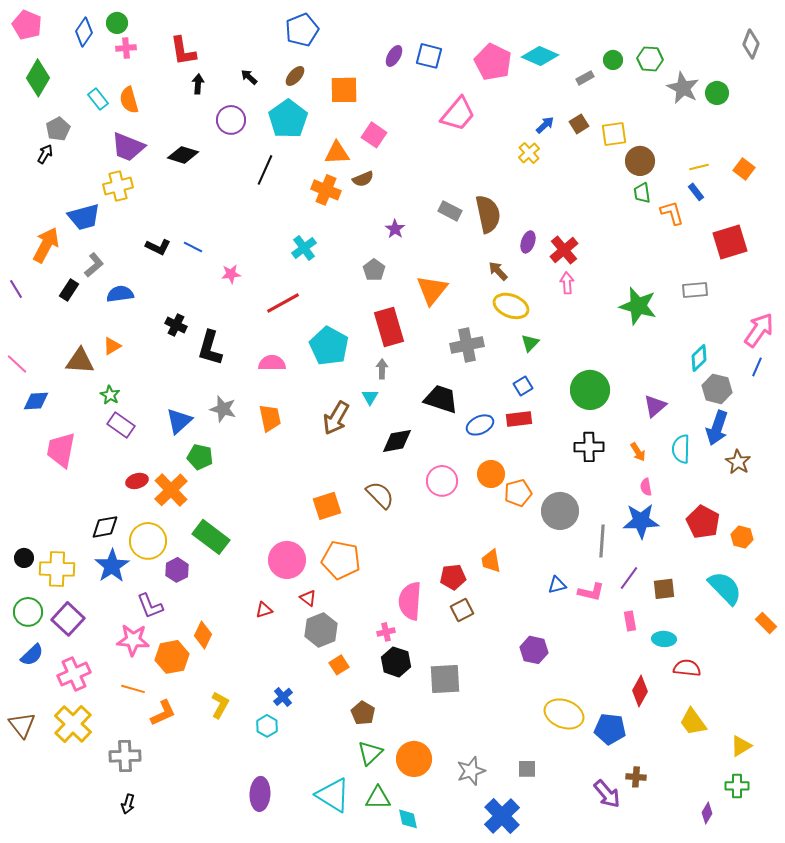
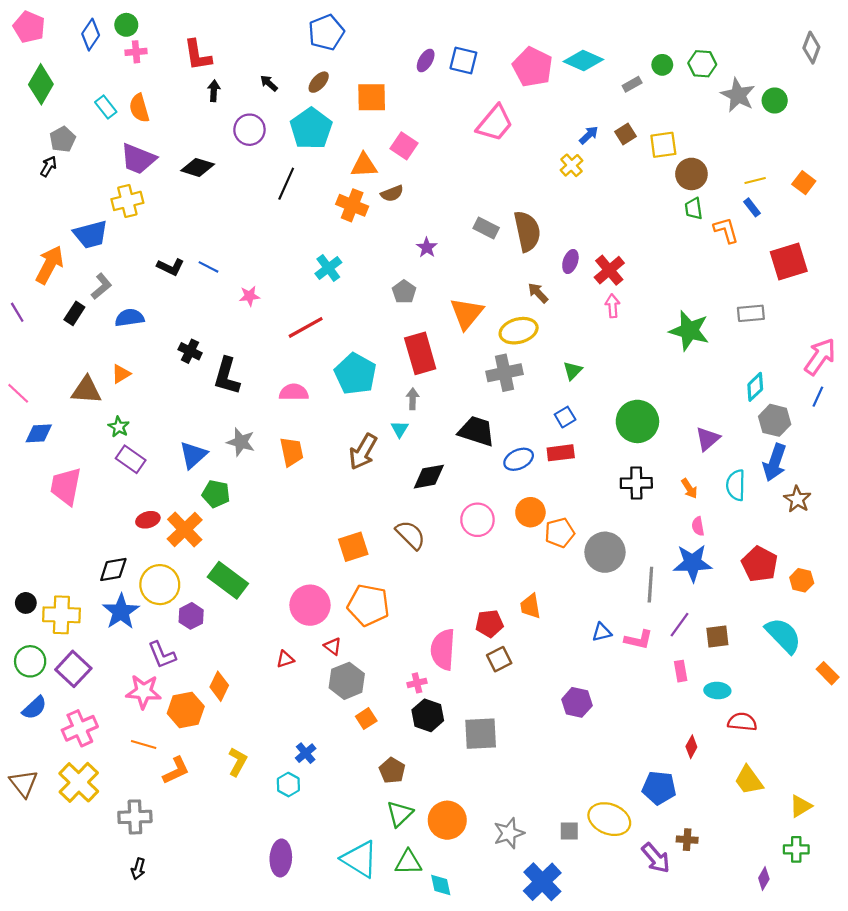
yellow ellipse: (511, 306) -> (519, 331), moved, turned -36
red diamond: (640, 691) -> (691, 747), size x0.7
yellow ellipse: (564, 714) -> (609, 819), moved

